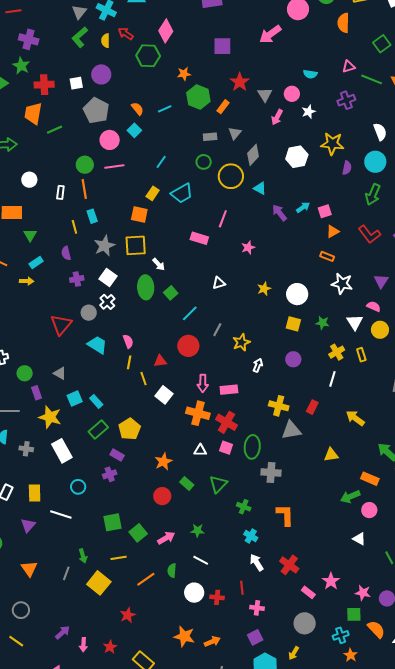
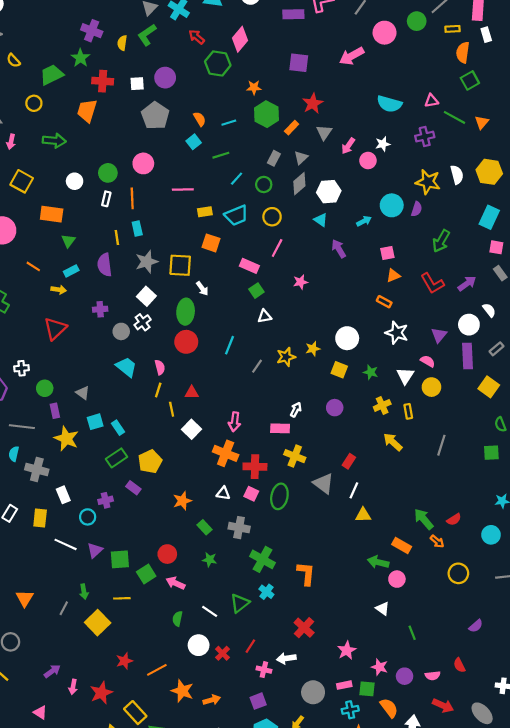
orange semicircle: (343, 23) -> (463, 52), moved
yellow semicircle: (106, 41) -> (122, 43), moved
cyan semicircle: (310, 74) -> (389, 104), size x1.6
pink circle: (292, 94) -> (368, 161), moved
gray triangle: (265, 95) -> (324, 132), moved
green line: (55, 130) -> (221, 155), moved
gray rectangle: (210, 137) -> (274, 158), turned -64
pink circle: (110, 140) -> (143, 163), moved
yellow star: (332, 144) -> (428, 182), moved
gray diamond: (253, 155) -> (299, 184), moved
white hexagon: (297, 157) -> (329, 192), moved
cyan line: (161, 162) -> (237, 179), moved
cyan circle: (375, 162) -> (392, 205), moved
green circle: (85, 165) -> (108, 173), moved
pink line: (114, 167) -> (183, 190), moved
yellow circle: (231, 176) -> (272, 217), moved, size x0.7
yellow rectangle: (153, 193) -> (205, 212), turned 40
cyan arrow: (303, 207) -> (364, 221), moved
orange square: (139, 215) -> (211, 243), moved
purple semicircle: (66, 253) -> (105, 265), size x1.5
purple cross: (77, 279) -> (100, 309), moved
yellow star: (264, 289) -> (313, 349), moved
green square: (171, 293) -> (256, 291), moved
cyan line: (190, 313) -> (230, 345), turned -30
red triangle: (61, 325) -> (55, 329), moved
yellow star: (241, 342) -> (286, 357), moved
red circle: (188, 346) -> (186, 342), moved
white line: (332, 379) -> (354, 490), moved
pink rectangle: (229, 390) -> (280, 428), moved
yellow cross: (279, 406) -> (295, 456), moved
yellow arrow: (355, 418) -> (393, 442), moved
red cross: (227, 422) -> (255, 467), turned -35
gray triangle: (291, 430) -> (323, 484), turned 40
gray cross: (26, 449) -> (37, 469), size x1.5
white rectangle: (62, 451) -> (63, 495), moved, size x0.7
gray cross: (271, 473) -> (239, 528), moved
purple cross: (110, 474) -> (106, 500), moved
green triangle: (218, 484) -> (240, 603), moved
red circle: (162, 496) -> (167, 554), moved
green arrow: (350, 497) -> (378, 562), turned 30
green cross: (244, 507) -> (263, 559), size x1.6
purple triangle: (28, 525) -> (95, 550), moved
green star: (197, 530) -> (210, 560), moved
pink arrow: (166, 538) -> (176, 583), turned -132
white arrow: (257, 562) -> (286, 658), moved, turned -72
orange line: (146, 579) -> (157, 670), moved
red line: (242, 588) -> (250, 646), turned 32
pink rectangle: (308, 592) -> (344, 685), moved, turned -56
red cross: (217, 597) -> (222, 653), turned 32
red star: (110, 647) -> (101, 693), size x1.5

